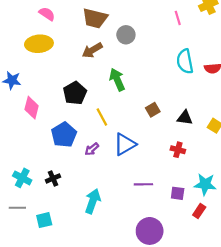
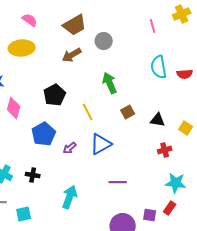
brown trapezoid: (95, 18) -> (75, 25), turned -45
green arrow: (117, 80) -> (110, 83), moved
yellow line: (102, 117) -> (88, 112), moved
red cross: (178, 150) -> (165, 150), moved, turned -32
black cross: (53, 178) -> (33, 175), turned 32
purple square: (178, 193) -> (150, 215), moved

